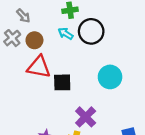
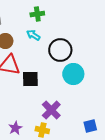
black circle: (91, 31) -> (60, 50), moved

